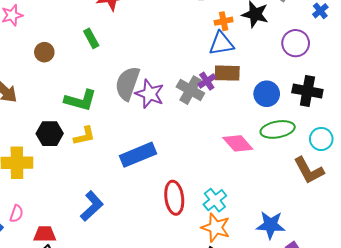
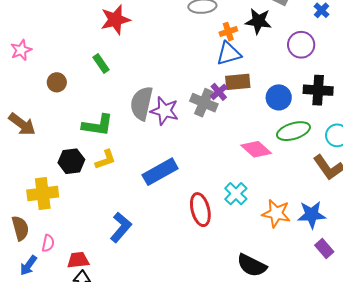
cyan cross: (215, 200) -> (236, 194), moved
blue star: (271, 225) -> (312, 215), moved
orange star: (216, 228) -> (276, 213), moved

